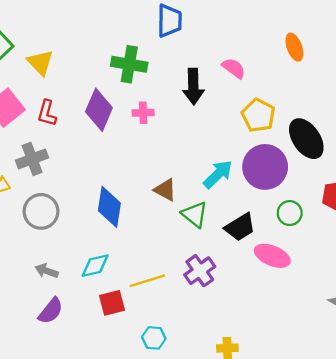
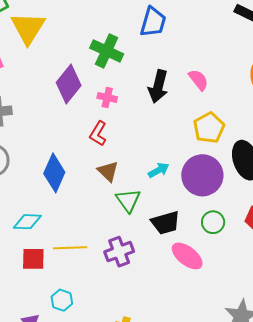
yellow triangle: (40, 63) -> (28, 28), size x1.4
red L-shape: (47, 113) -> (98, 134), moved
cyan arrow: (218, 174) -> (159, 170), size x0.7

